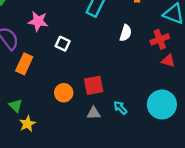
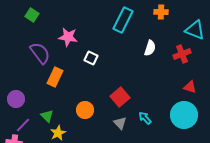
red triangle: (168, 61) -> (190, 87), moved
red square: (94, 85) -> (120, 97), turned -30
orange circle: (64, 93) -> (85, 110), moved
gray triangle: (94, 113) -> (120, 123), turned 48

